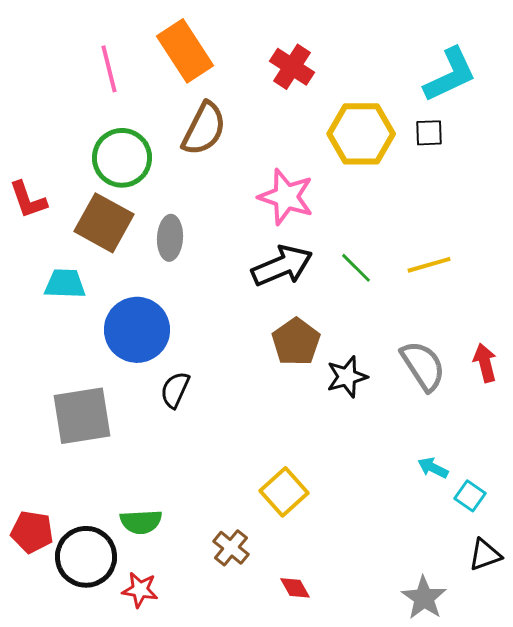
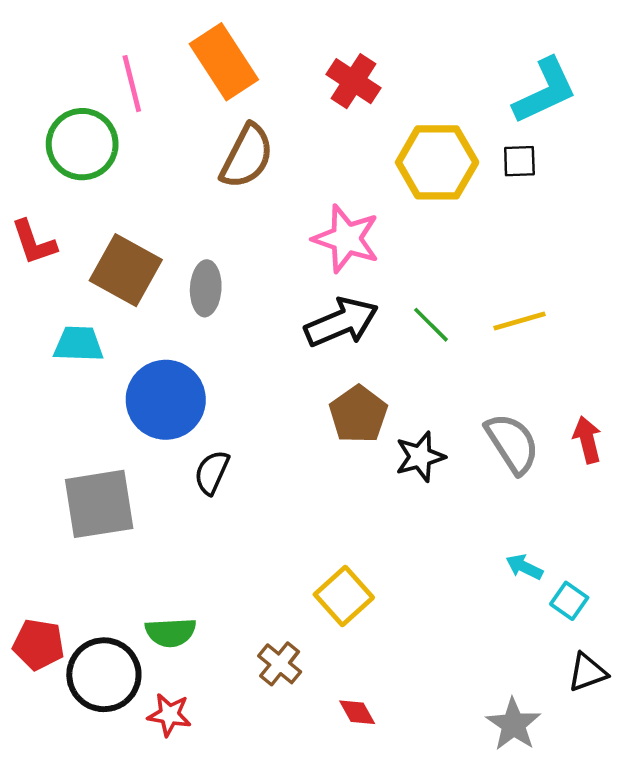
green circle: (122, 158) -> (82, 144), moved

